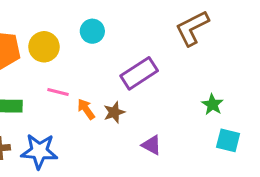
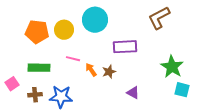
cyan circle: (92, 31) -> (95, 20), size x1.6
purple rectangle: (139, 73) -> (125, 47), turned 30
green star: (212, 104) -> (172, 67), size x1.6

